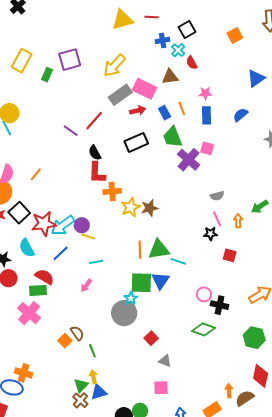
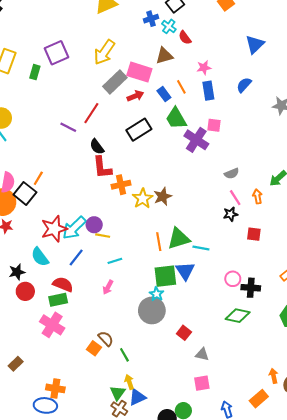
black square: (19, 213) -> (25, 193), moved

